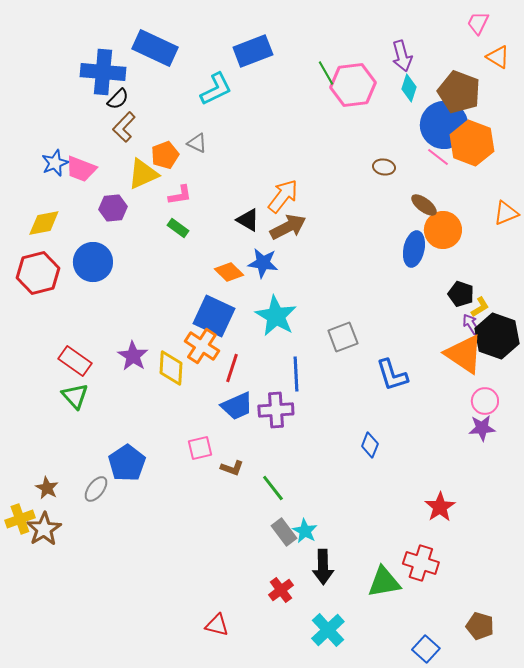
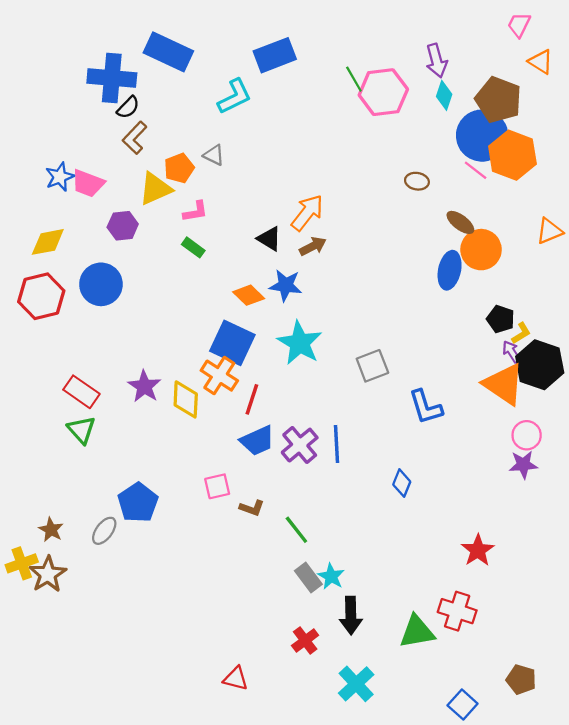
brown arrow: (288, 227) -> (313, 246), size x0.7
blue line: (296, 374) -> (337, 444), moved
purple cross: (276, 410) -> (300, 445), turned -36

